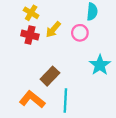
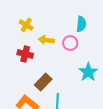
yellow arrow: (53, 29) -> (46, 40), turned 56
red cross: (30, 35) -> (25, 54), moved

